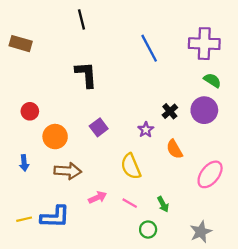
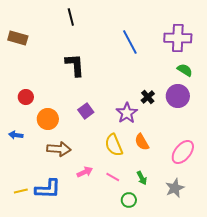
purple star: (146, 130) -> (127, 113), size x1.5
orange semicircle: (174, 149) -> (142, 142), moved
blue arrow: (24, 163) -> (16, 135), moved, turned 104
gray star: (201, 232) -> (175, 188), moved

